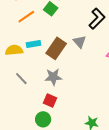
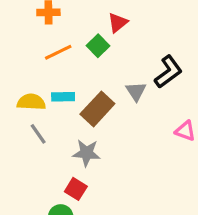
gray triangle: (80, 42) -> (136, 91), moved
gray line: (21, 79) -> (38, 134), moved

